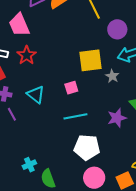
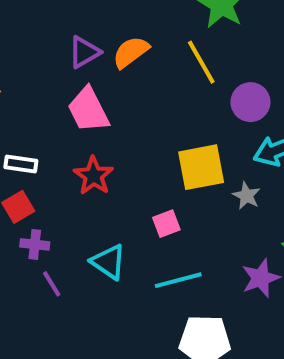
pink trapezoid: (19, 25) -> (88, 110), moved
red star: (27, 55) -> (94, 176), moved
cyan triangle: (36, 95) -> (108, 262), moved

